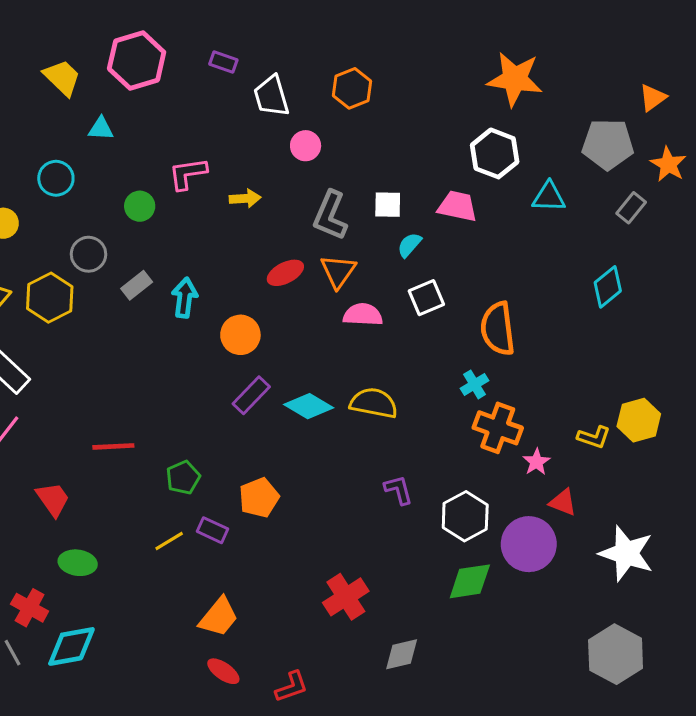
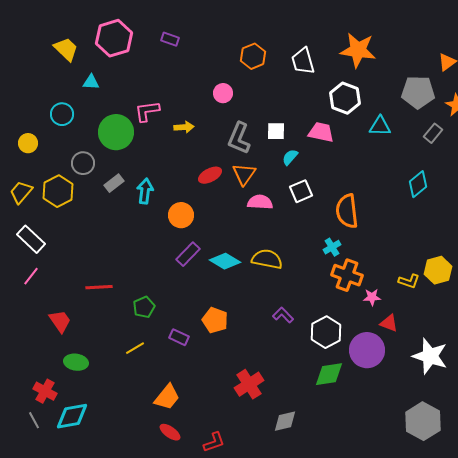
white trapezoid: (271, 96) -> (303, 61), moved
green circle: (140, 206) -> (116, 132), size x1.8
pink star: (537, 462) -> (372, 297), turned 30
purple L-shape: (399, 490) -> (283, 315), turned -30
orange pentagon: (259, 498) -> (215, 320), moved, turned -30
purple rectangle: (213, 530) -> (179, 337), moved

